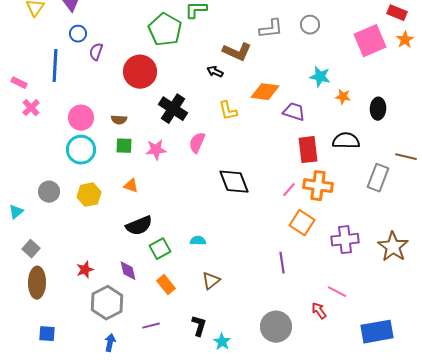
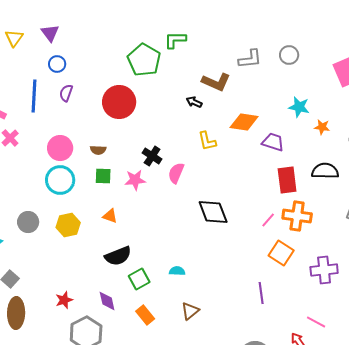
purple semicircle: (96, 52) -> (66, 93), moved
black cross: (173, 109) -> (152, 156), moved, size x0.7

